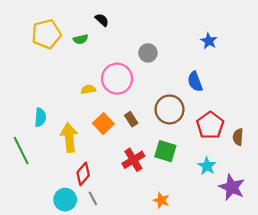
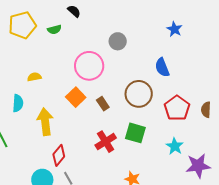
yellow semicircle: (88, 89) -> (34, 77), moved
orange square: (103, 124) -> (76, 97), moved
brown semicircle: (238, 137) -> (206, 110), moved
purple star: (232, 187) -> (198, 166), turned -30

